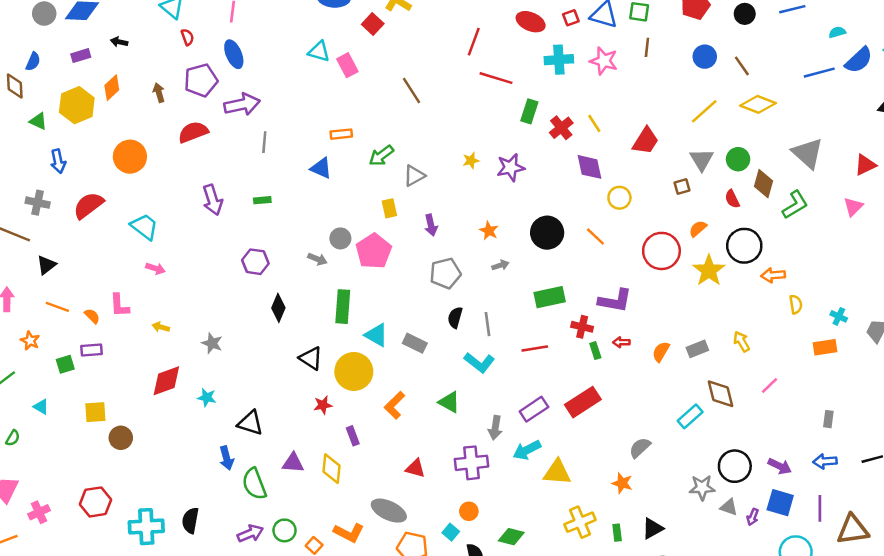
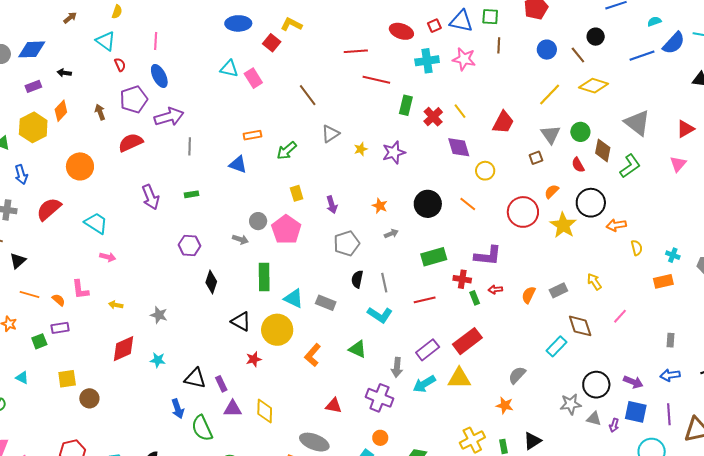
black circle: (745, 14) -> (596, 37), moved
red line: (474, 42) -> (356, 51), turned 70
gray triangle: (414, 176) -> (330, 134), moved
purple rectangle: (353, 436) -> (221, 384), moved
purple cross: (471, 463) -> (379, 398), turned 32
yellow triangle: (557, 472) -> (459, 378), moved

